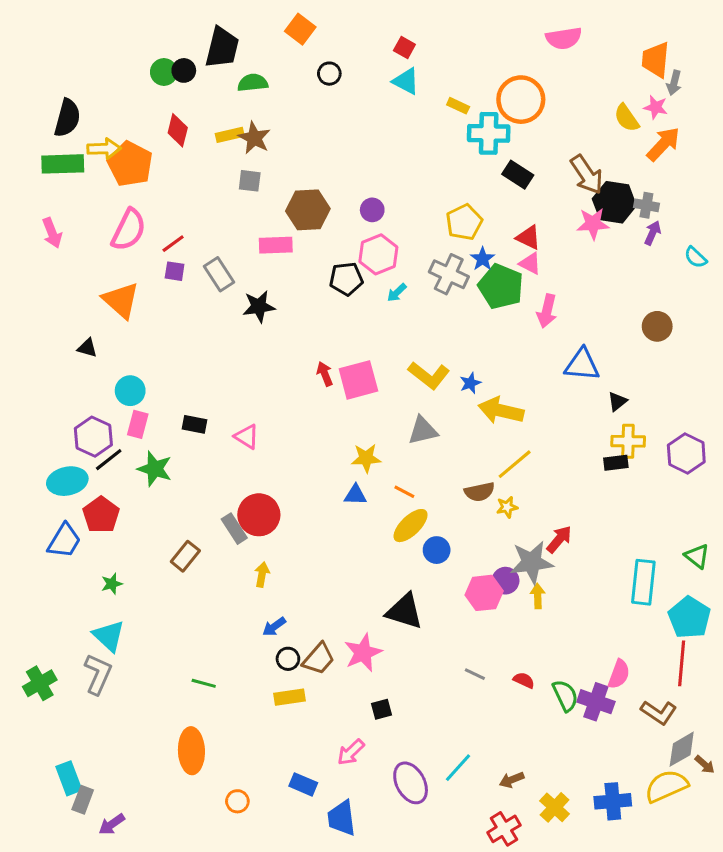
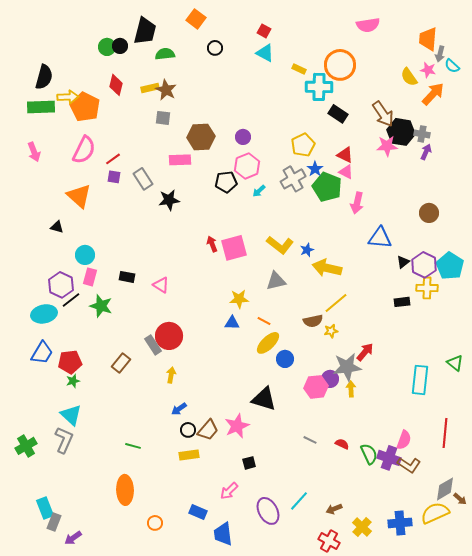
cyan semicircle: (695, 257) -> (452, 66), moved
gray cross: (449, 274) -> (293, 179), turned 35
yellow cross: (628, 441) -> (427, 288), moved
purple hexagon: (686, 454) -> (424, 265), moved
red pentagon: (101, 515) -> (70, 362), moved, turned 30
cyan pentagon: (689, 617) -> (450, 266), moved
brown L-shape: (659, 712) -> (409, 465), moved
red cross: (504, 829) -> (329, 541), turned -30

